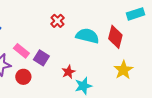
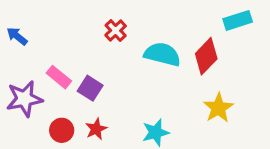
red diamond: (115, 37) -> (206, 56), turned 30
red star: (68, 72) -> (96, 129), moved
red circle: (23, 77) -> (62, 130), moved

